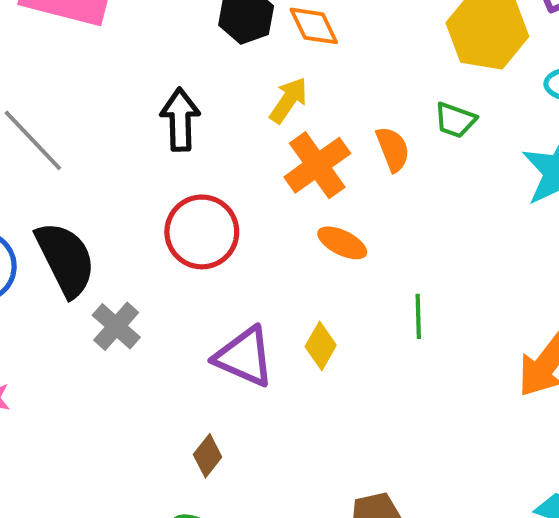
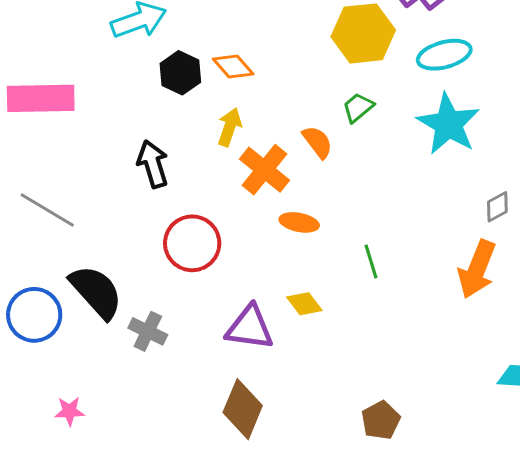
green trapezoid: (455, 120) -> (358, 107), turned 136
yellow diamond: (321, 346) -> (304, 304), turned -51
brown diamond: (208, 456) -> (243, 409), size x1.8

